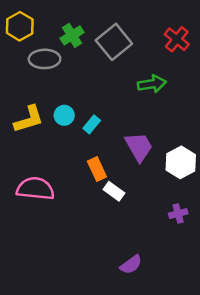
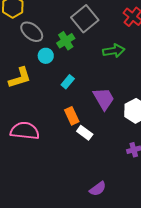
green cross: (72, 35) -> (66, 41), moved
gray ellipse: (45, 59) -> (32, 32), turned 40
cyan circle: (64, 115) -> (46, 56), moved

